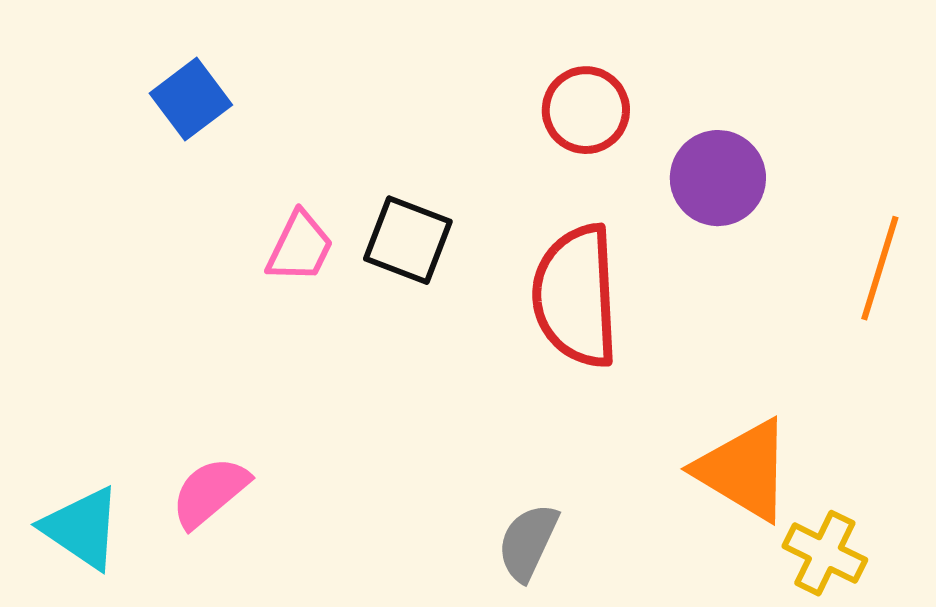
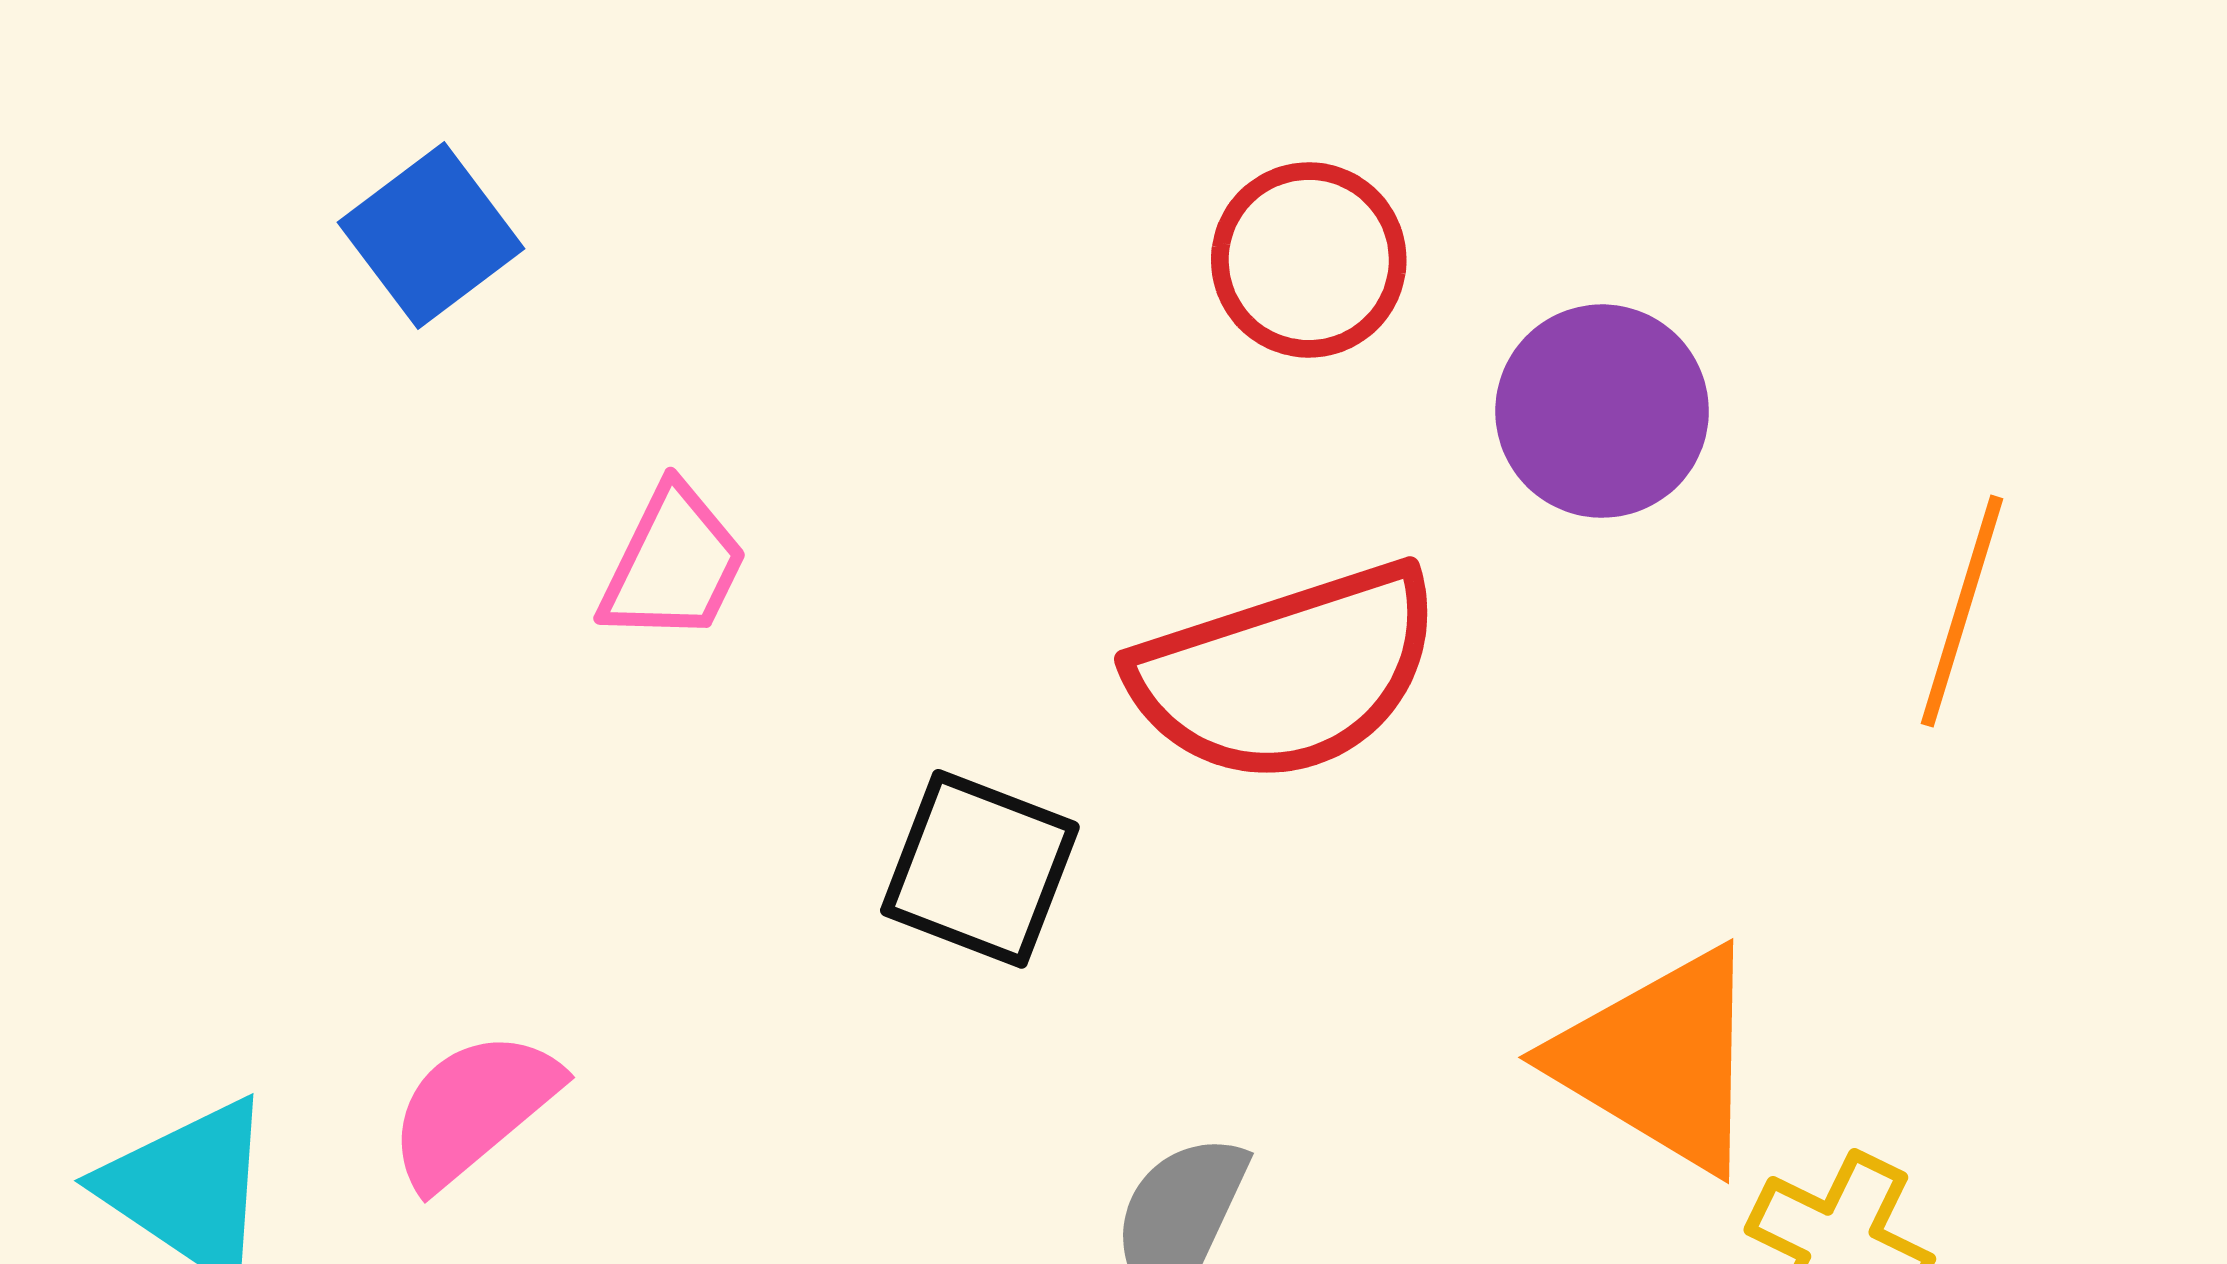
black square: (408, 240) -> (980, 869), moved
red semicircle: (576, 296) -> (1287, 673), turned -105

